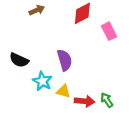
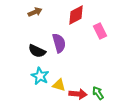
black semicircle: (19, 60) -> (37, 51), moved
purple semicircle: (65, 60) -> (59, 43), moved

